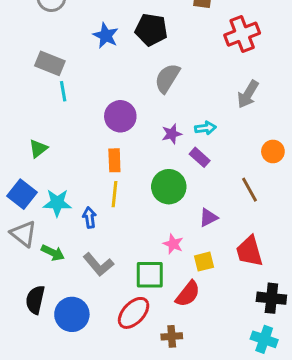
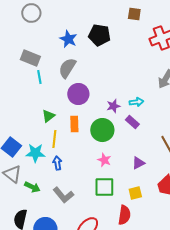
gray semicircle: (167, 78) -> (67, 68), moved
green triangle: (38, 149) -> (48, 116), moved
green circle: (169, 187) -> (102, 130), moved
yellow line: (114, 194) -> (54, 139), moved
pink star: (173, 244) -> (104, 160), moved
green square: (150, 275) -> (104, 187), moved
red semicircle: (188, 294) -> (124, 215), turned -30

